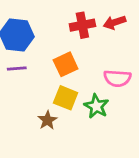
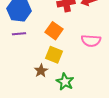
orange square: (66, 64) -> (54, 31), turned -30
green star: (96, 106) -> (65, 82), moved

